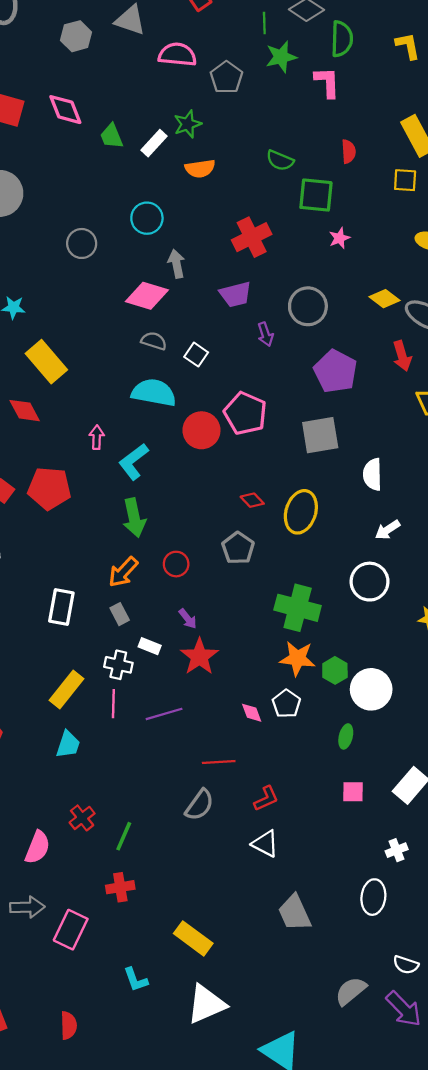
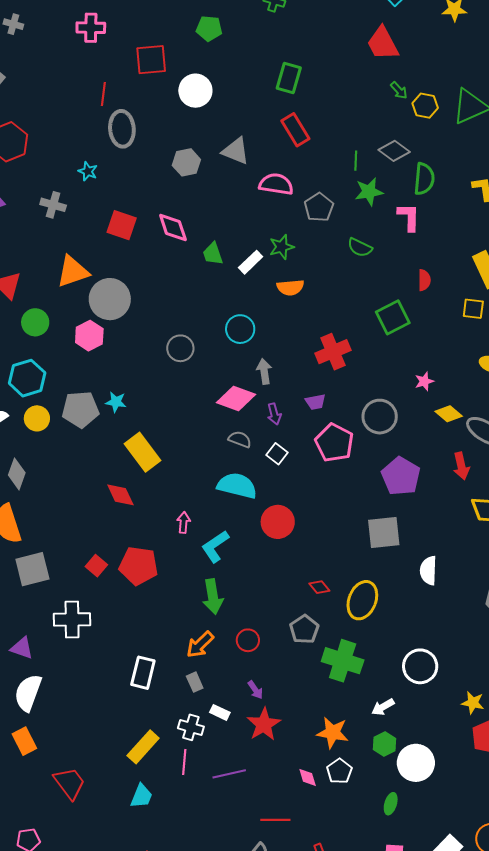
green semicircle: (280, 160) -> (360, 248), moved
green square: (316, 195) -> (393, 317), turned -36
pink star: (340, 238) -> (424, 381), moved
purple trapezoid: (236, 294) -> (315, 402), size x0.7
purple arrow: (265, 334) -> (274, 414), moved
pink pentagon: (245, 413) -> (334, 443), moved
white arrow: (388, 530) -> (383, 707), moved
green cross: (298, 608) -> (343, 661), moved
orange star: (297, 658) -> (333, 733), moved

